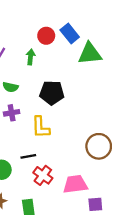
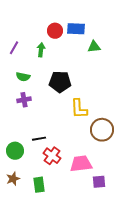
blue rectangle: (70, 34) -> (76, 29), turned -48
green triangle: (90, 54) -> (94, 47), size x0.6
yellow L-shape: (41, 127) -> (79, 109), moved

